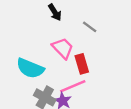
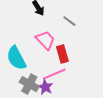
cyan semicircle: (30, 68) -> (16, 58), turned 40

